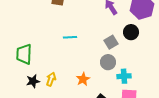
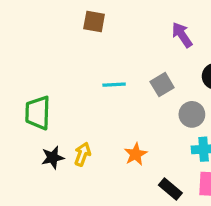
gray square: (111, 42) -> (162, 85), moved
gray circle: (108, 62) -> (192, 114), moved

